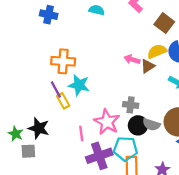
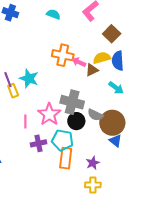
orange cross: (63, 61) -> (63, 55), moved
gray cross: (131, 105) -> (72, 102), size x1.6
gray semicircle: (151, 125) -> (95, 115), moved
purple cross: (99, 156) -> (39, 143), size x0.7

